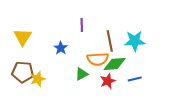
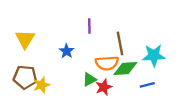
cyan star: (135, 41) -> (154, 55), moved
red star: (108, 81) -> (104, 87), moved

